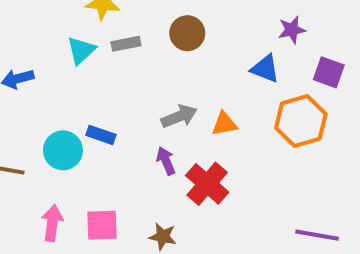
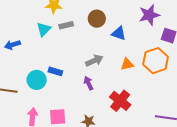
purple star: (292, 30) -> (149, 15), size x1.5
blue triangle: (265, 69) -> (119, 33), moved
orange triangle: (224, 124) -> (127, 64), moved
red cross: (207, 184) -> (120, 101), moved

